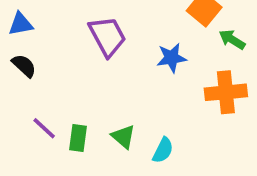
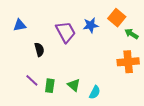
blue star: (171, 58) -> (91, 25), moved
black semicircle: (24, 66) -> (39, 50), moved, turned 32

